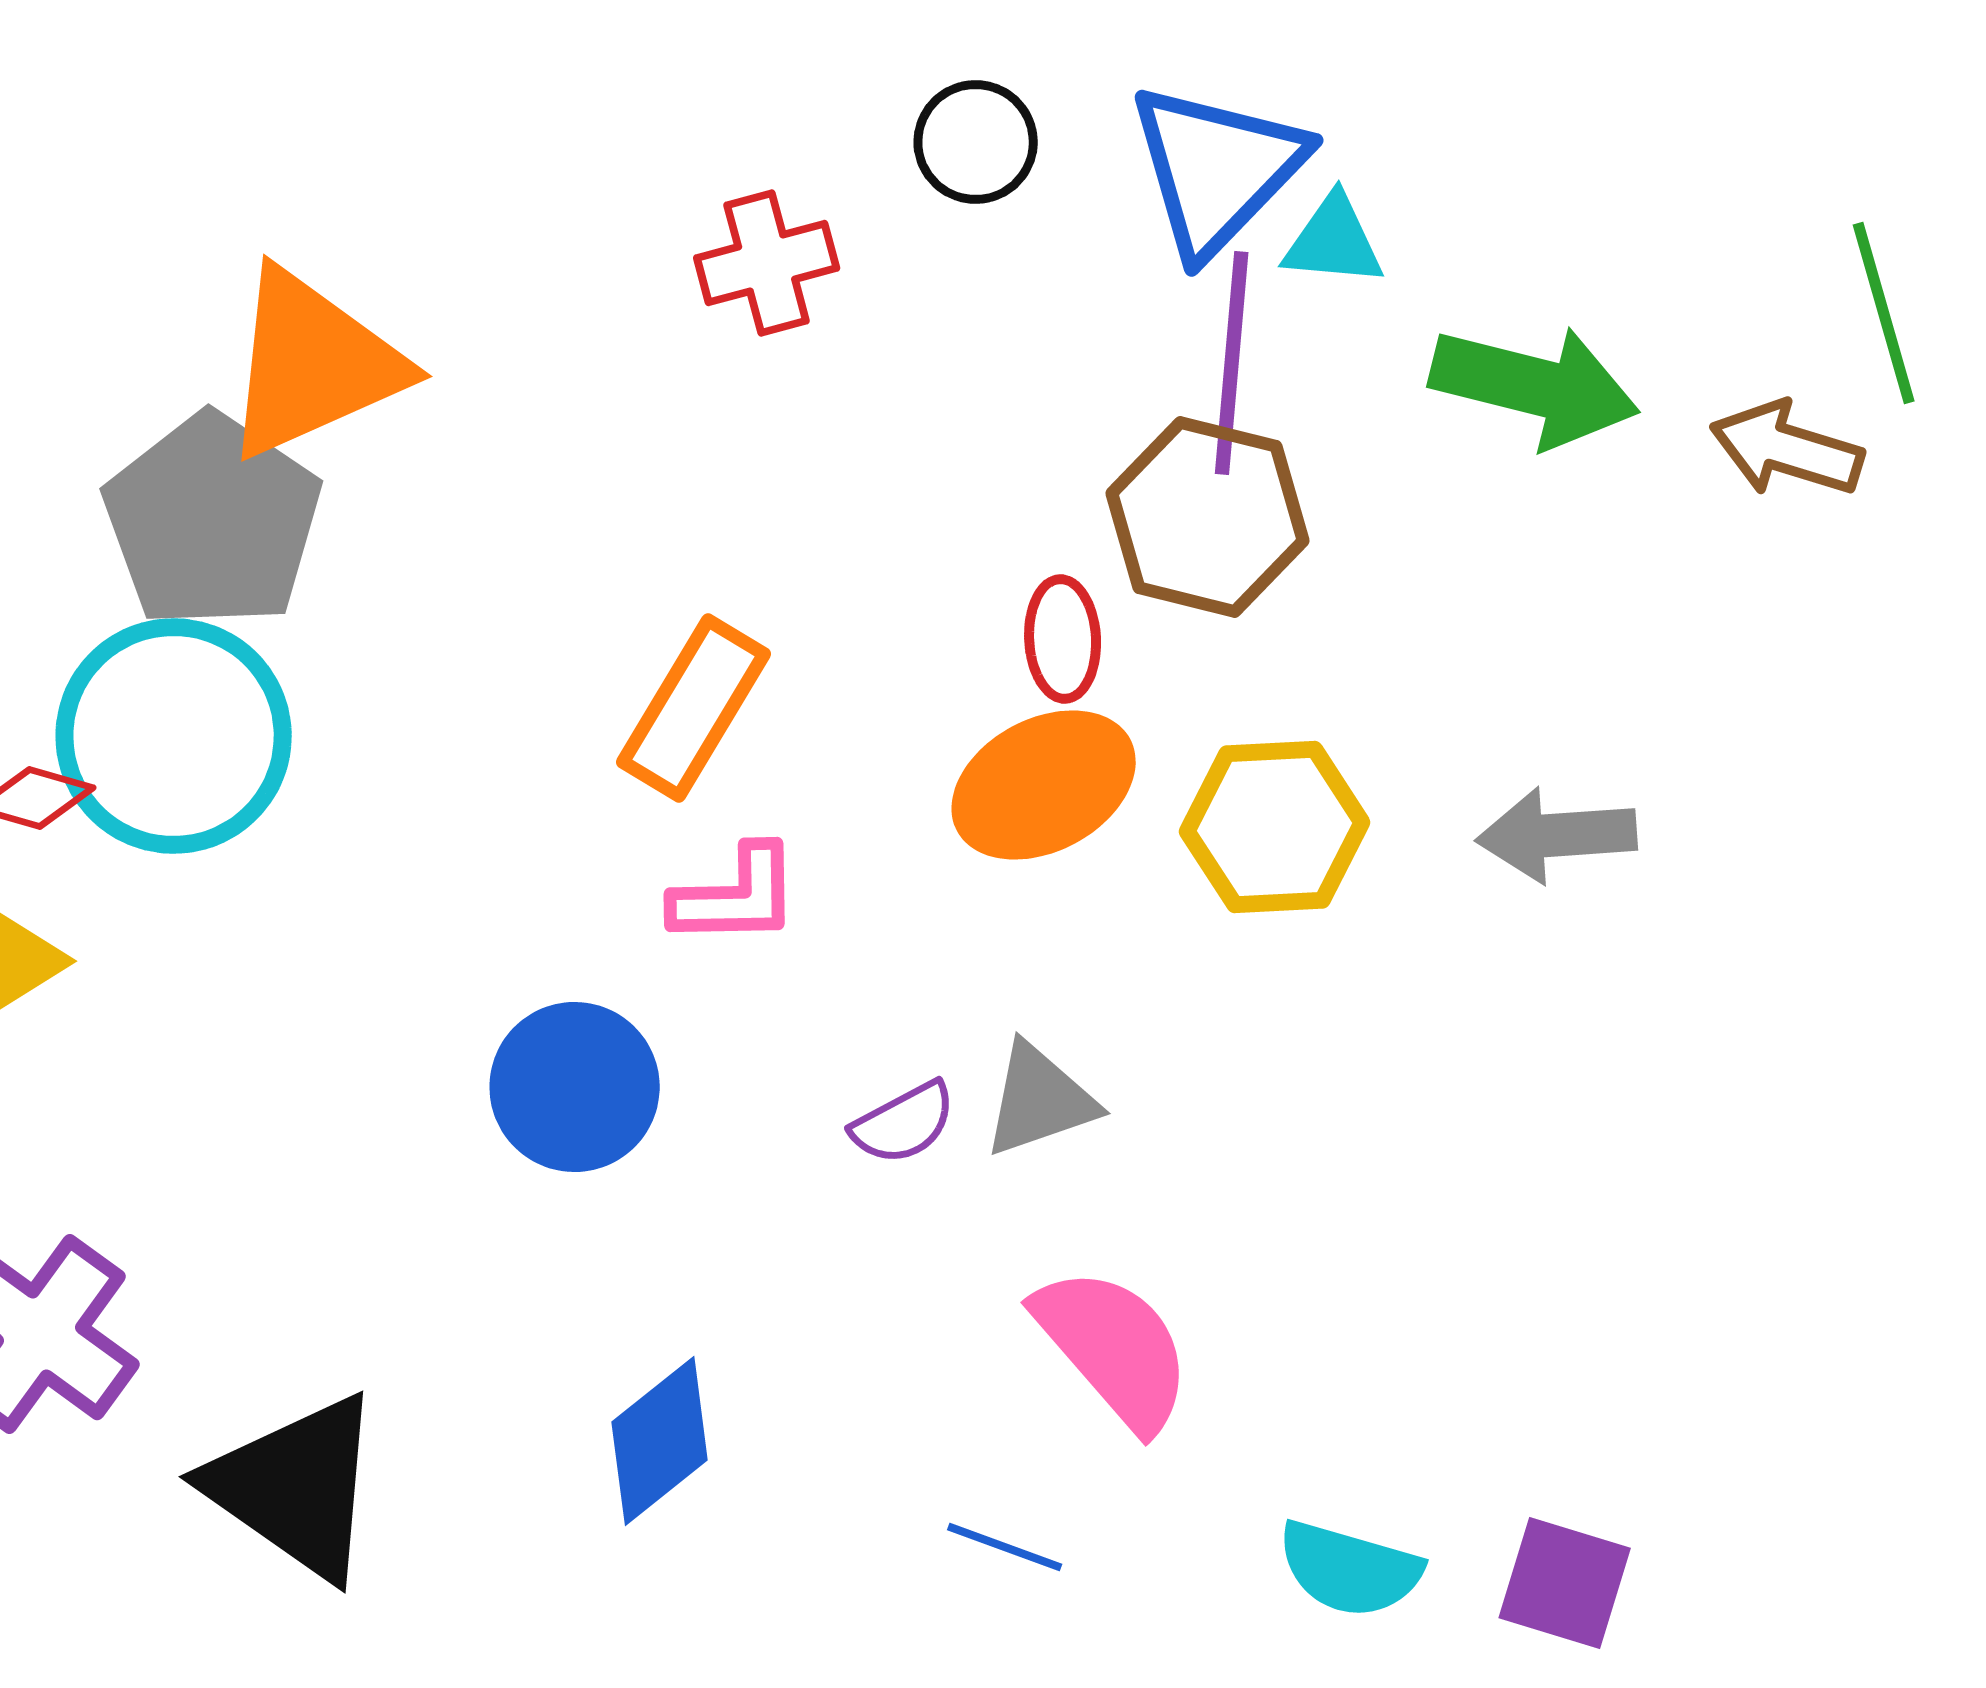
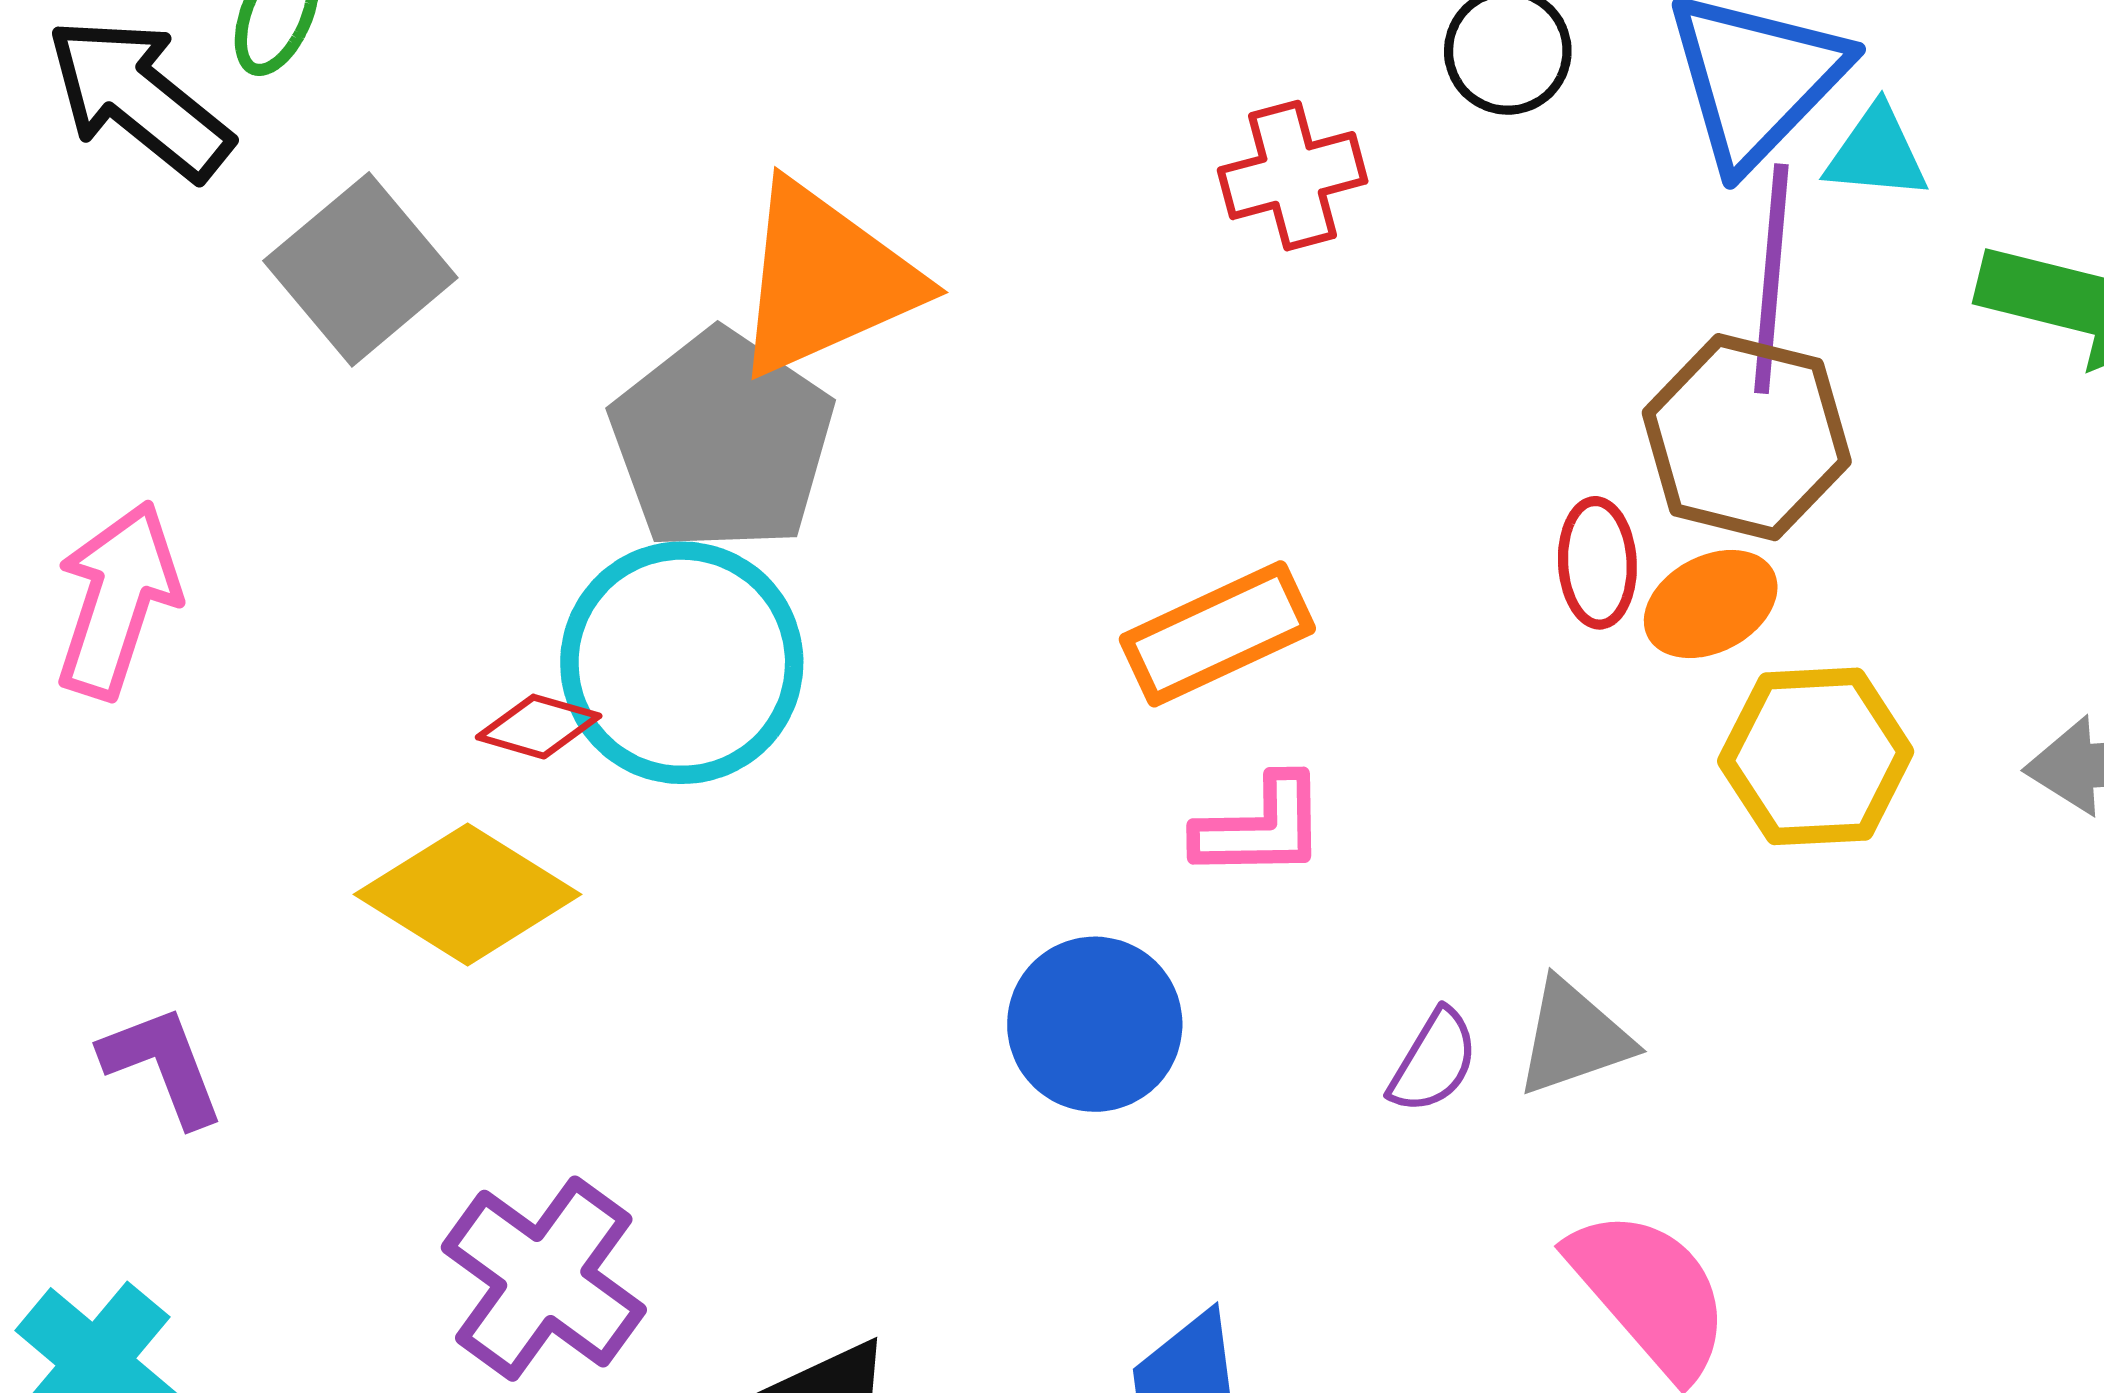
orange rectangle: (694, 708) -> (1217, 634), turned 34
orange ellipse: (1044, 785) -> (1711, 604), moved, size x0.7
purple semicircle: (904, 1123) -> (1434, 1061), turned -31

